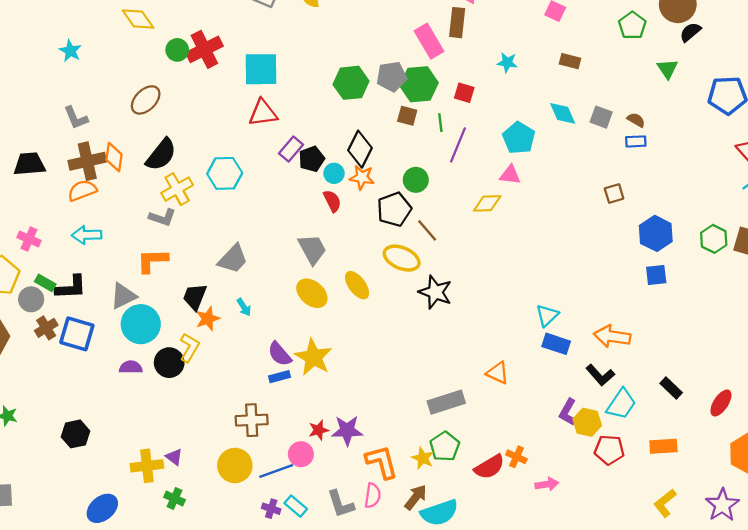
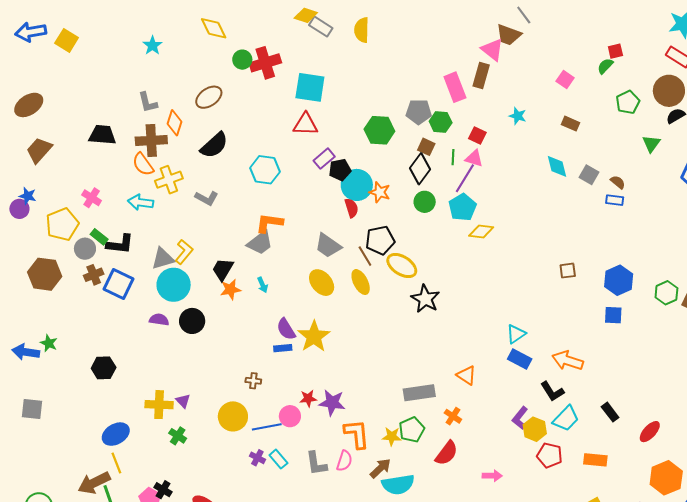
green hexagon: (351, 83) -> (379, 130), moved
green hexagon: (419, 84) -> (441, 122), size x0.7
cyan pentagon: (519, 138) -> (463, 207), moved
black diamond: (360, 149) -> (420, 169), moved
orange diamond: (114, 157) -> (175, 123), moved
cyan circle: (334, 173) -> (357, 185), size x1.8
pink triangle: (510, 175) -> (474, 158), moved
yellow cross: (177, 189) -> (169, 180), moved
orange semicircle: (82, 190) -> (143, 164), turned -115
brown square: (614, 193) -> (568, 271), moved
black pentagon: (394, 209) -> (380, 240), moved
brown line: (427, 230) -> (365, 256), moved
gray trapezoid: (312, 249) -> (328, 246), turned 144
orange L-shape: (152, 261) -> (269, 223), moved
yellow L-shape: (189, 348) -> (184, 252), moved
brown cross: (252, 420) -> (253, 381), size x0.6
orange cross: (516, 457) -> (453, 416), moved
yellow star: (423, 458) -> (392, 436), turned -30
red semicircle: (489, 467) -> (446, 453), turned -32

